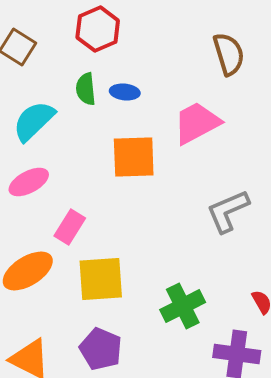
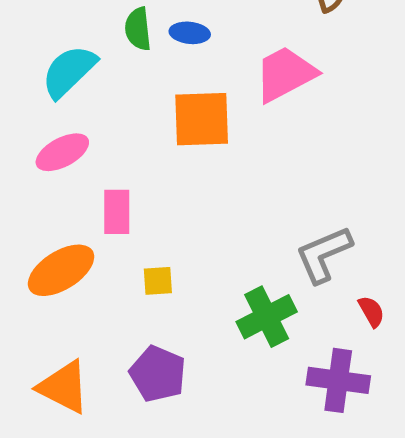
gray L-shape: (228, 211) -> (324, 254), moved
pink rectangle: (70, 227) -> (117, 212), turned -32
yellow square: (101, 279) -> (158, 281), size x0.5

